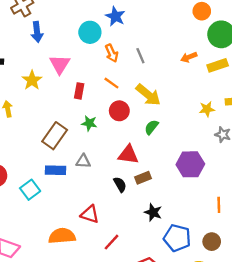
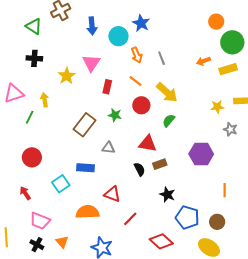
blue arrow: (37, 32) -> (92, 26), moved
blue rectangle: (56, 170) -> (85, 168), moved
cyan square: (30, 190) -> (61, 184), moved

